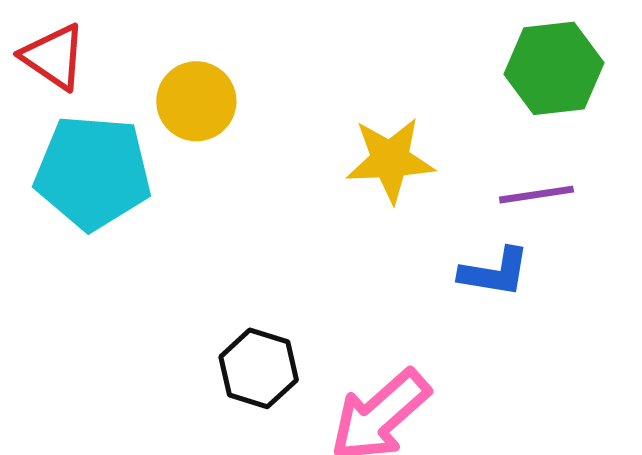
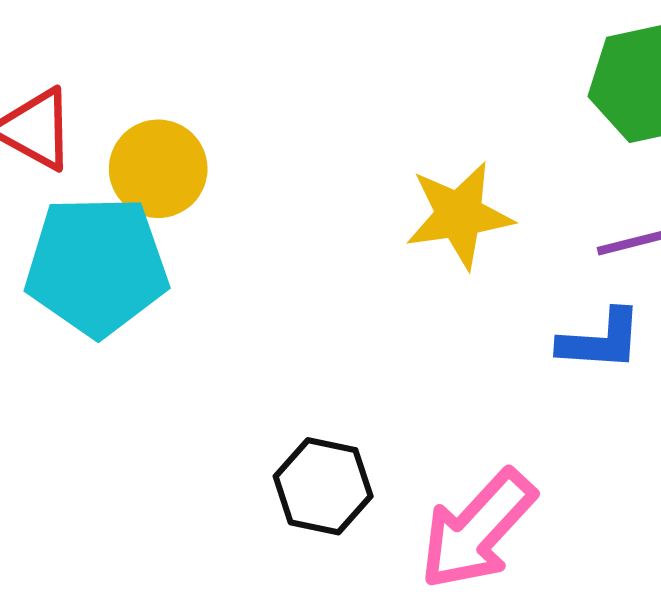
yellow circle: (196, 101) -> (158, 169), moved

